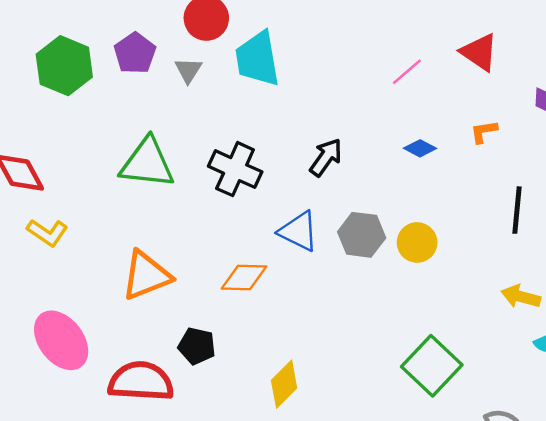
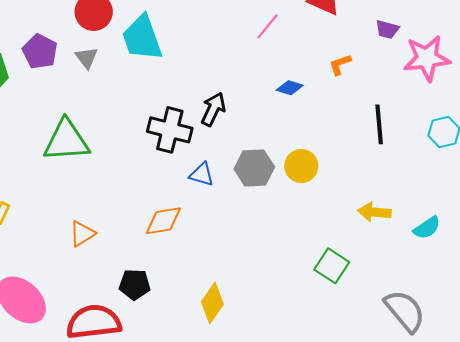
black cross: (235, 169) -> (170, 130), moved
blue triangle: (299, 231) -> (202, 174), size x0.7
orange triangle: (146, 275) -> (82, 234), size x0.6
yellow arrow: (521, 297) -> (374, 212), moved
green square: (432, 366) -> (332, 266), size x0.7

